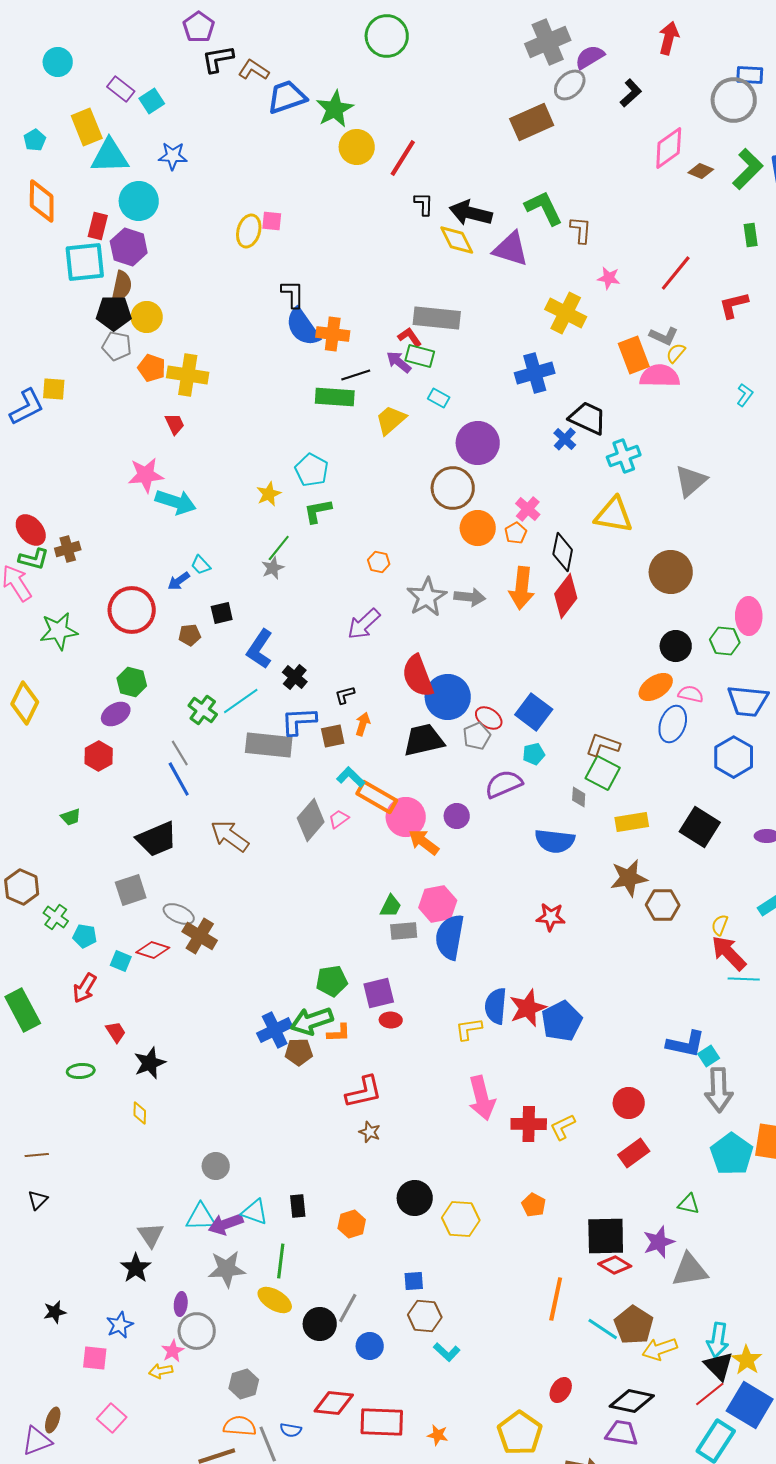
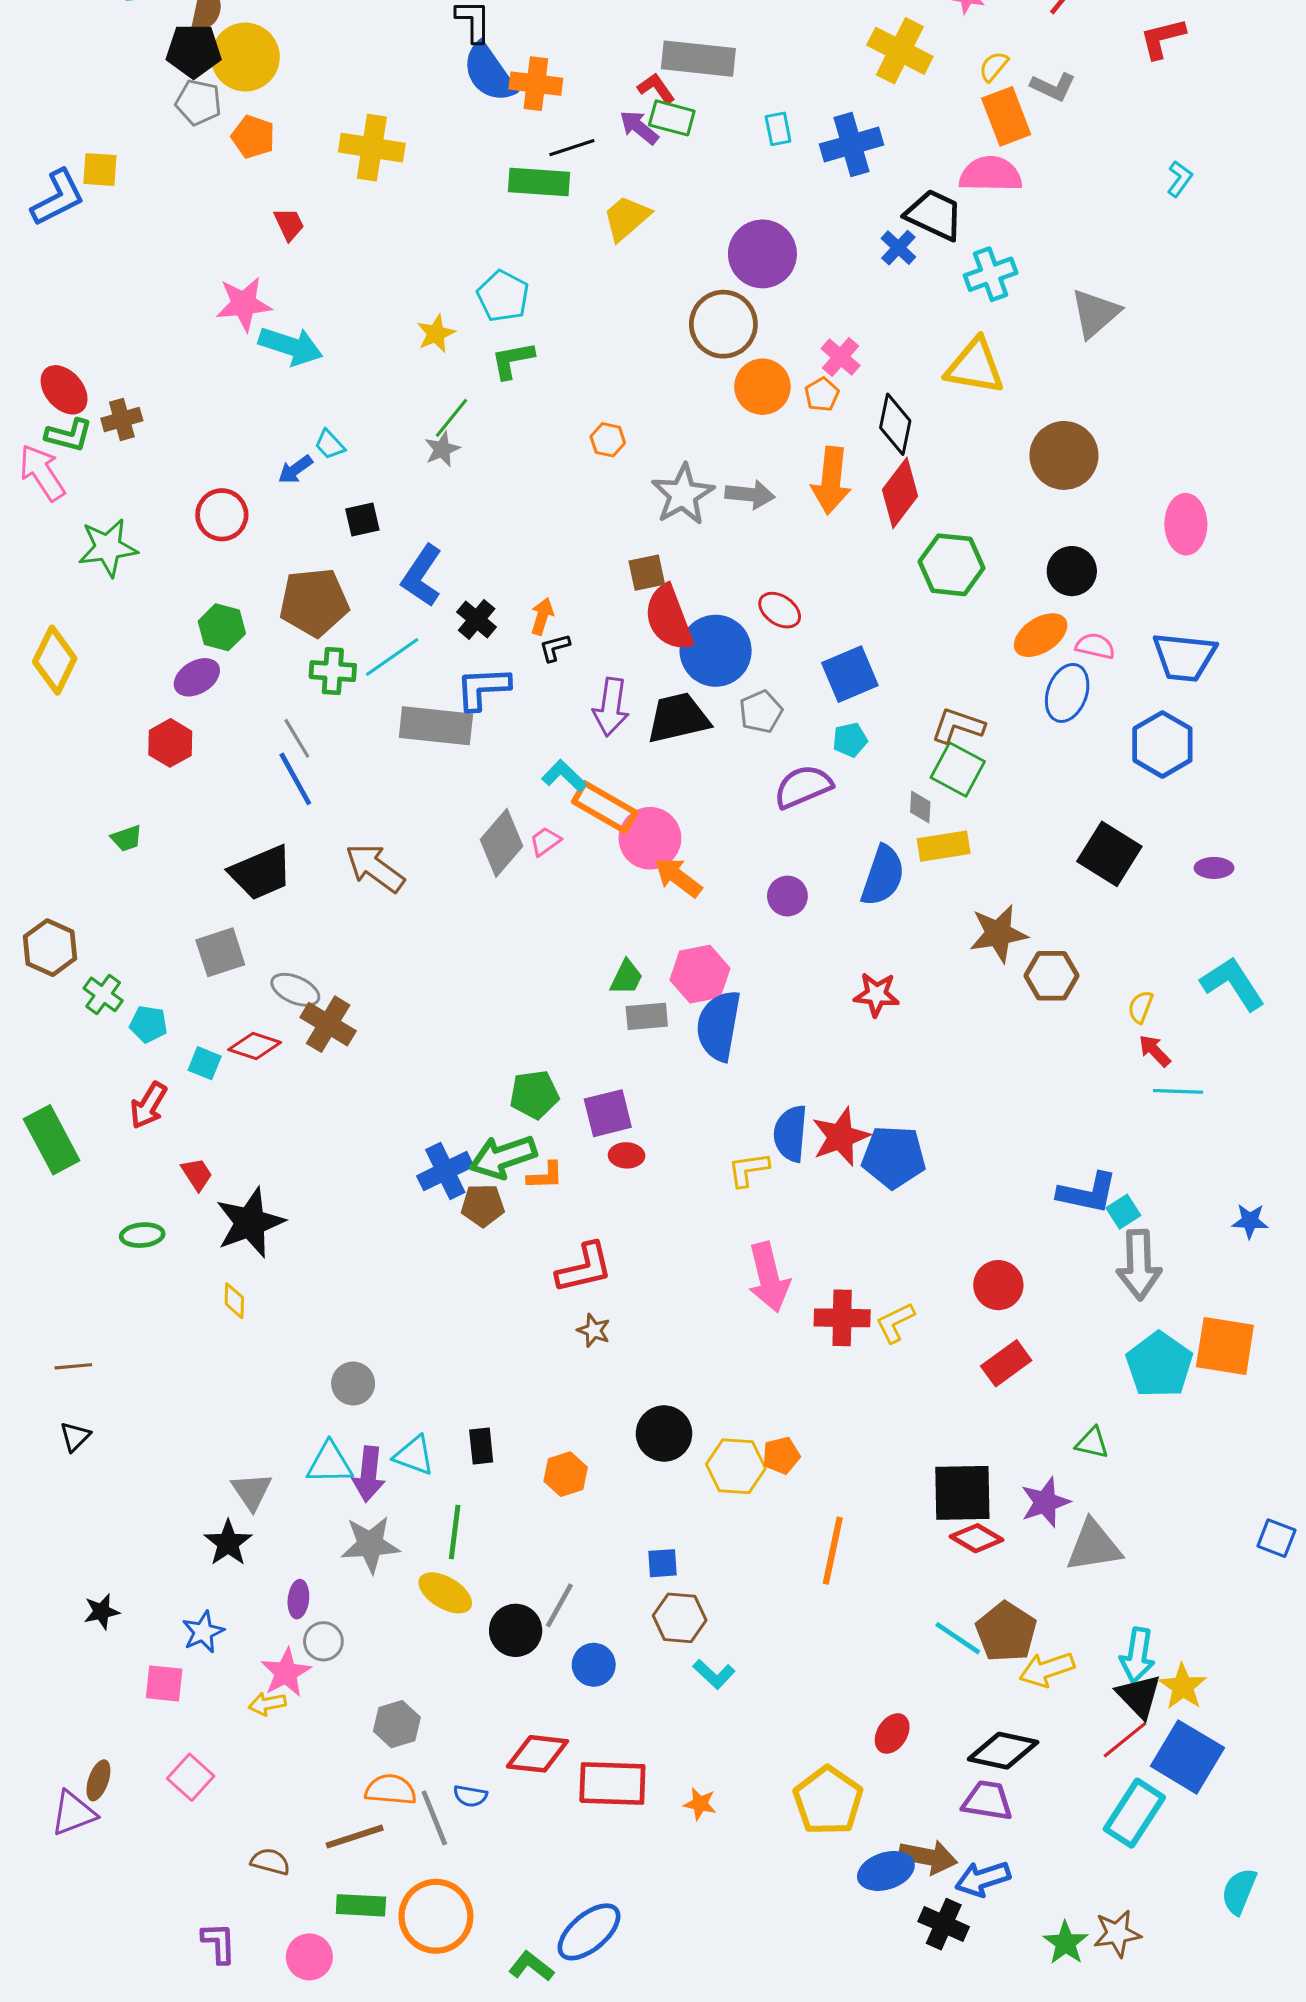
yellow circle: (147, 317) -> (245, 57), size x1.4
yellow semicircle: (676, 353) -> (994, 66), moved
yellow cross: (188, 375) -> (372, 148), moved
pink semicircle: (660, 376) -> (991, 174), moved
cyan rectangle: (439, 398) -> (778, 129), moved, turned 50
red circle: (132, 610) -> (222, 515), size x0.7
purple arrow: (364, 624) -> (611, 707), moved, turned -39
brown pentagon: (190, 635) -> (314, 602), moved, size x2.0
green hexagon: (725, 641) -> (951, 565), moved, size x1.4
green cross: (203, 710) -> (333, 671), turned -32
blue square: (534, 712) -> (850, 674), turned 30
red ellipse: (489, 718) -> (780, 610), moved
orange arrow: (363, 724) -> (542, 616), moved
brown square: (333, 736) -> (647, 573), moved
purple circle: (457, 816) -> (787, 896), moved
yellow rectangle: (632, 822) -> (944, 846), moved
blue semicircle: (555, 841) -> (883, 876), turned -78
red arrow: (729, 953) -> (1155, 1051), size x0.6
blue pentagon: (562, 1021) -> (894, 1157), turned 30
black star: (150, 1063) -> (250, 1223), size x1.4
orange pentagon: (534, 1205) -> (781, 1455), moved, turned 30
purple arrow: (226, 1224) -> (369, 1474), turned -64
orange line: (556, 1299) -> (833, 1551), moved
gray circle: (197, 1331) -> (323, 1641), size x0.7
pink star: (173, 1351) -> (286, 1673), size x1.4

